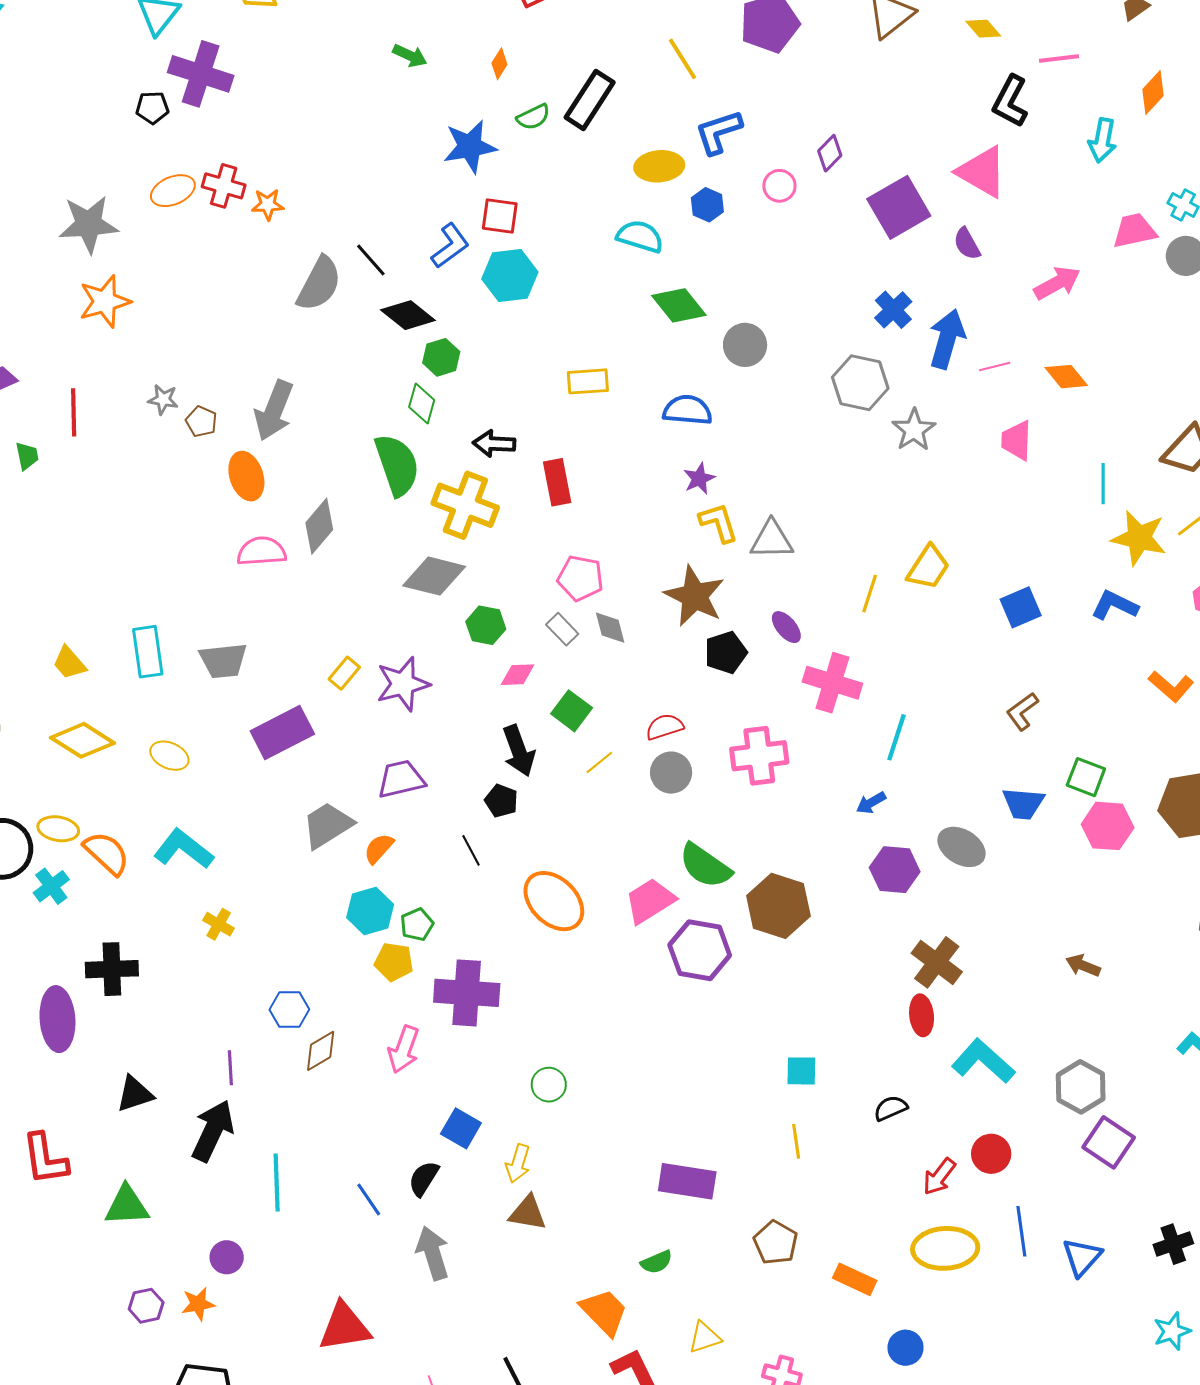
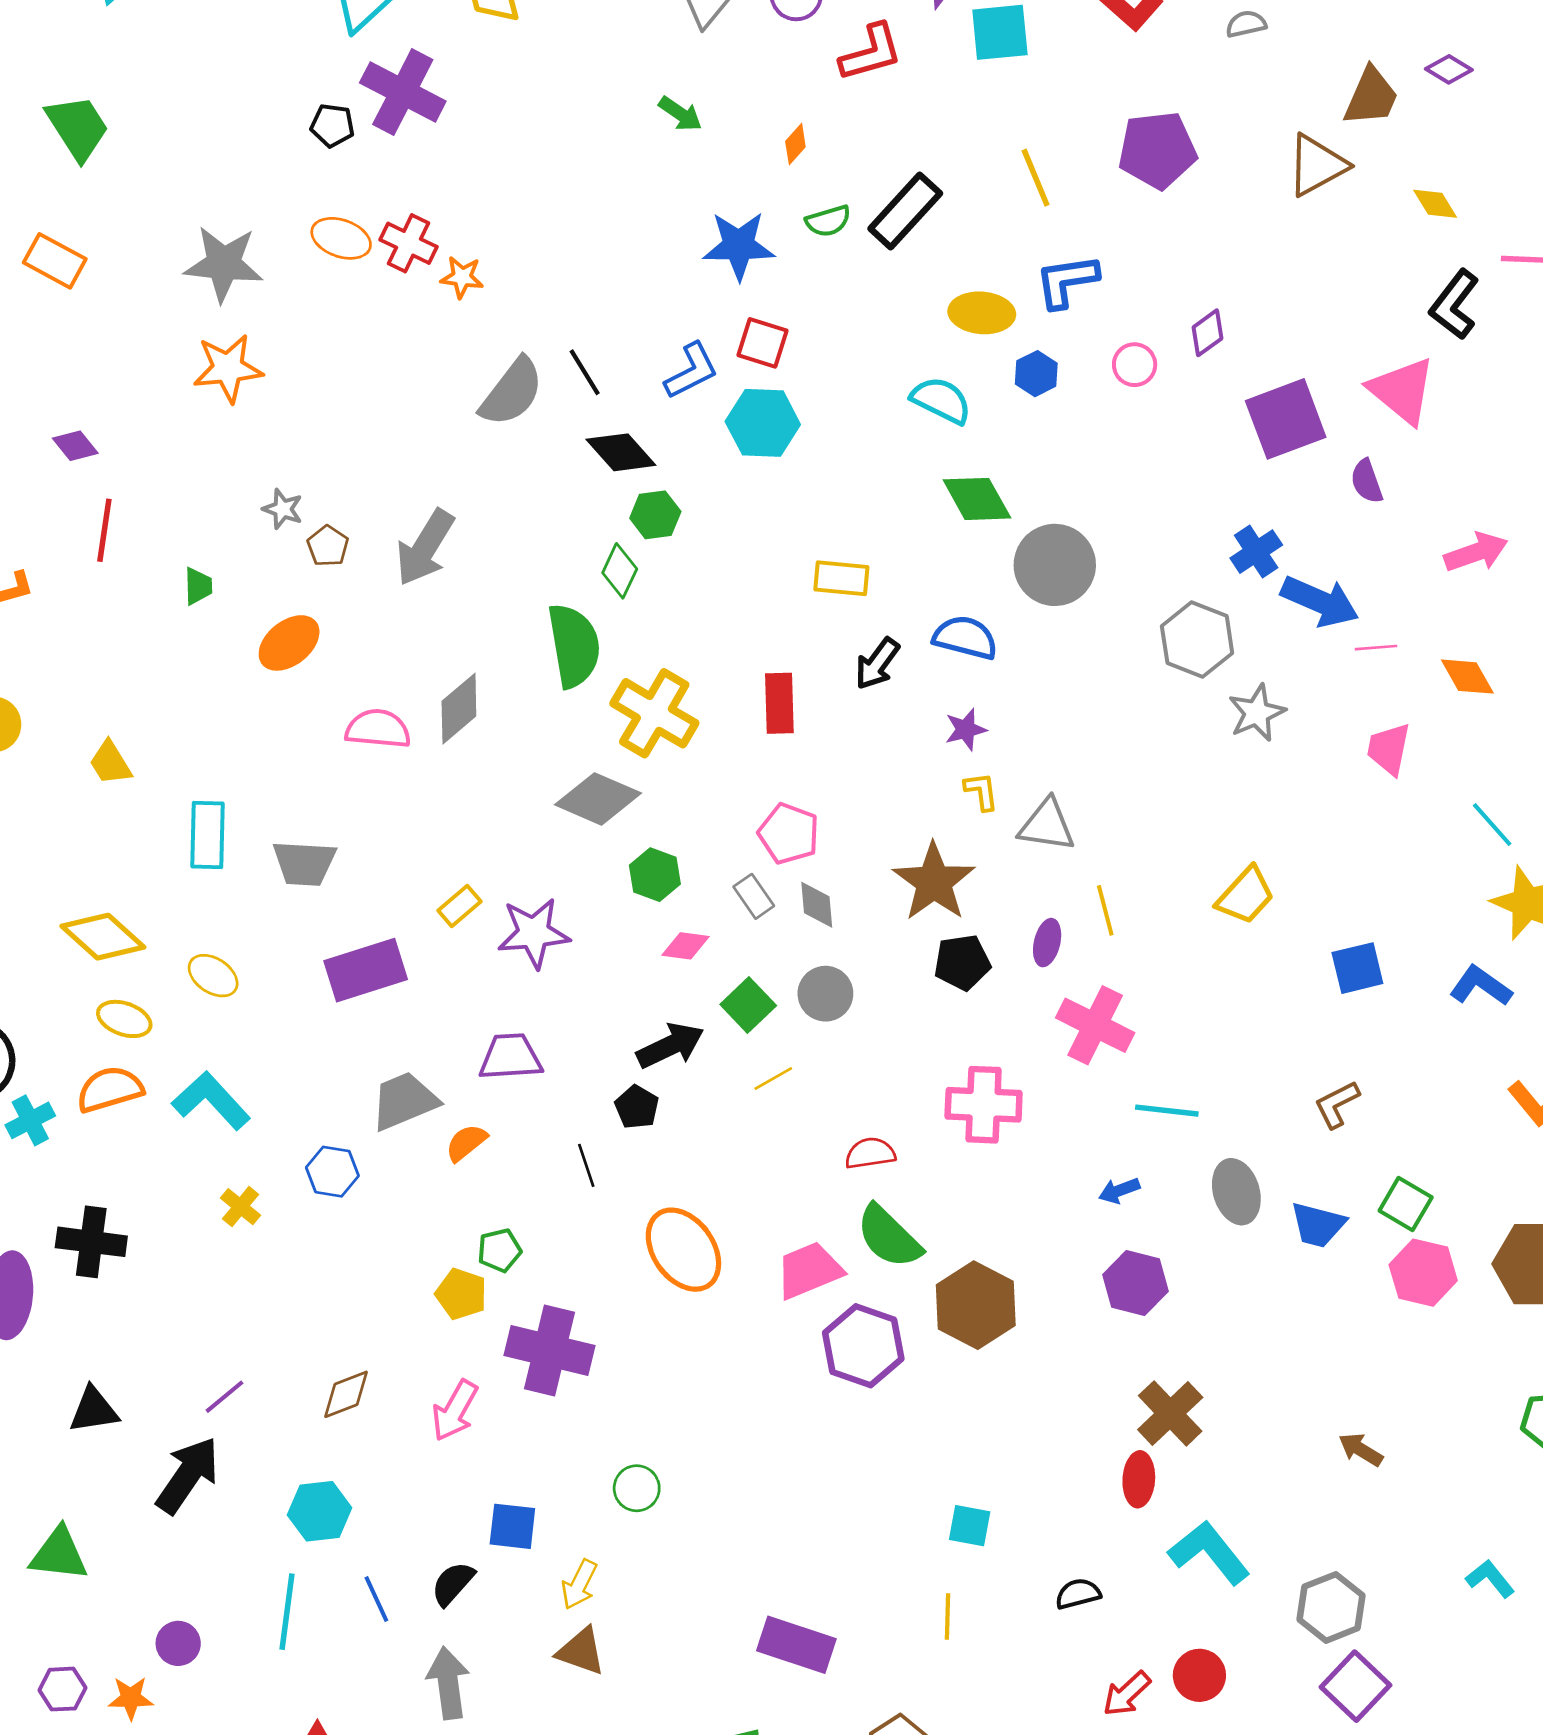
orange ellipse: (173, 191) -> (341, 238), turned 33
blue arrow: (947, 339) -> (1320, 601), turned 88
gray circle: (745, 345) -> (1055, 565), size x1.4
red line: (74, 412) -> (104, 530), moved
black arrow: (494, 444) -> (877, 664), moved, turned -66
green trapezoid: (27, 456) -> (198, 586), moved
orange ellipse: (246, 476) -> (289, 643), moved, turned 60
cyan line: (1103, 484) -> (1492, 825), turned -51
yellow L-shape: (719, 523) -> (981, 791), size x0.7
yellow line: (870, 594) -> (1105, 910), moved, turned -42
purple ellipse: (786, 627) -> (1047, 943), turned 44
yellow trapezoid: (69, 663) -> (110, 763), moved
red semicircle: (665, 727) -> (870, 1153), moved
cyan line: (896, 737) -> (1167, 1111), turned 69
black arrow: (519, 751) -> (670, 1046), turned -105
gray circle: (671, 773) -> (825, 994), moved
yellow ellipse: (58, 829) -> (124, 1019), moved
gray ellipse: (962, 847) -> (1236, 1192), moved, turned 33
orange semicircle: (107, 853) -> (110, 1089), turned -69
cyan hexagon: (370, 911) -> (320, 1511), moved
blue hexagon: (289, 1010) -> (332, 1172), moved
purple line: (230, 1068) -> (224, 1397), turned 44
blue square: (461, 1128) -> (512, 1526), turned -33
cyan line: (277, 1182) -> (287, 1612), moved

